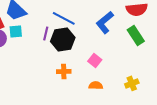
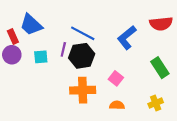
cyan square: (16, 31) -> (41, 57), moved
green rectangle: (136, 35) -> (160, 68), moved
orange cross: (64, 71) -> (83, 90), size x1.6

